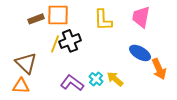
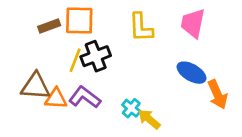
brown triangle: (26, 63) -> (35, 86), turned -40
yellow arrow: (115, 79) -> (149, 119), moved
purple L-shape: (72, 83) -> (85, 97), moved
orange triangle: (21, 86) -> (56, 99), moved

